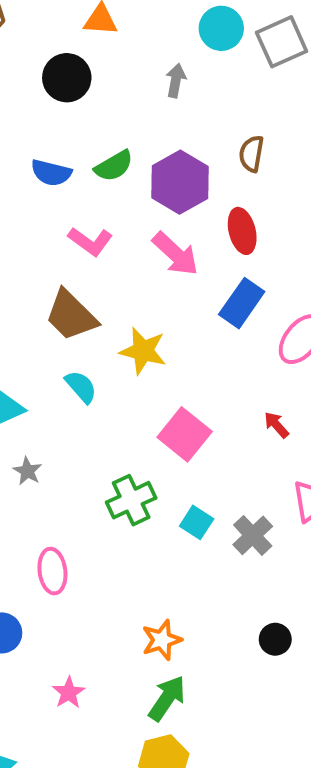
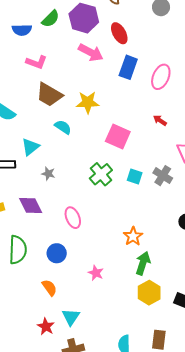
pink L-shape: (90, 241) -> (37, 62), moved

